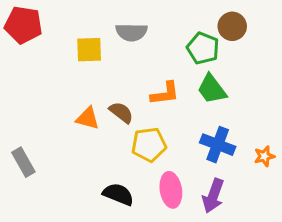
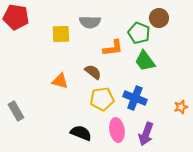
orange L-shape: (165, 93) -> (113, 48), moved
brown semicircle: (121, 112) -> (93, 72), moved
blue cross: (218, 145) -> (135, 98), moved

